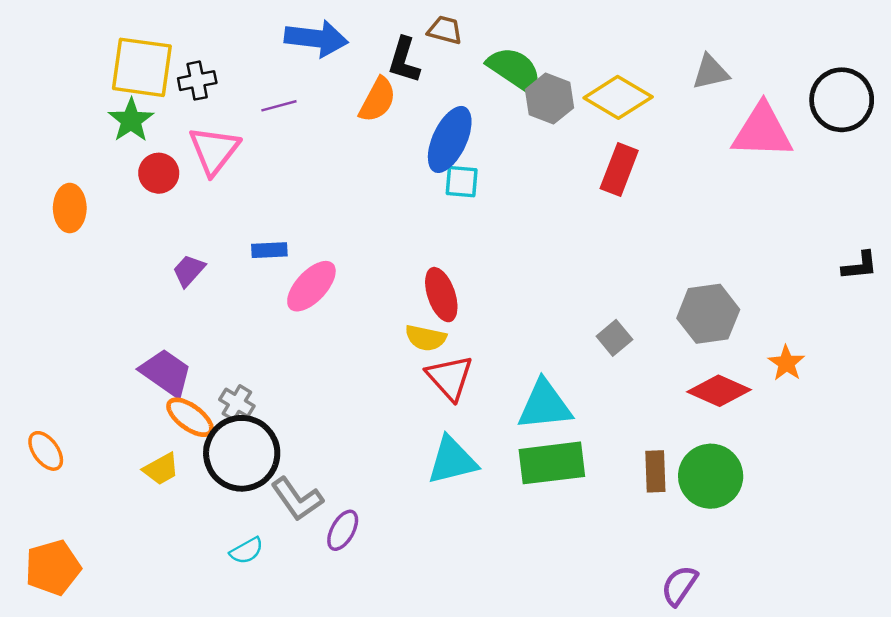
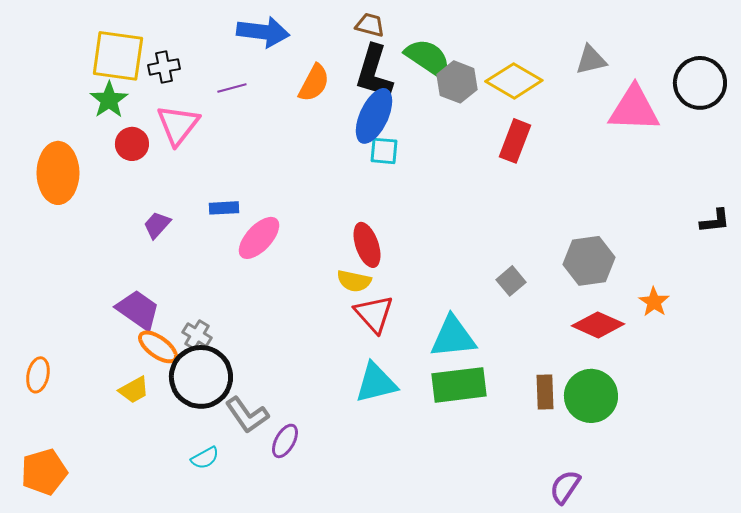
black L-shape: (404, 60) -> (374, 72), moved, size x1.4
orange ellipse: (70, 208) -> (58, 173), size x1.5
orange ellipse: (46, 451) -> (38, 375), turned 48

